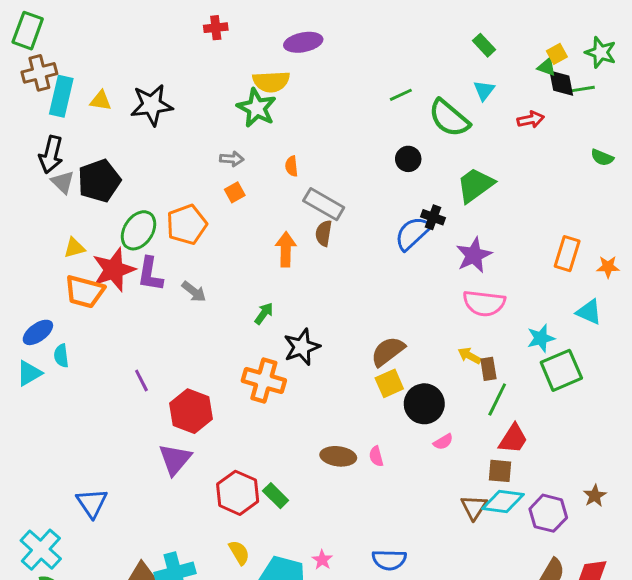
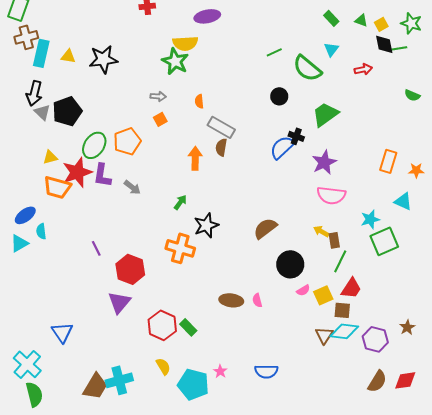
green triangle: (547, 67) -> (361, 20), moved
yellow square: (389, 383) -> (323, 295), moved

